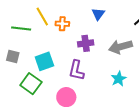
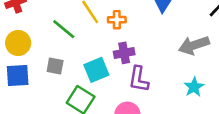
green line: (21, 28) -> (64, 29), turned 36
purple cross: (86, 43) -> (124, 53), moved

